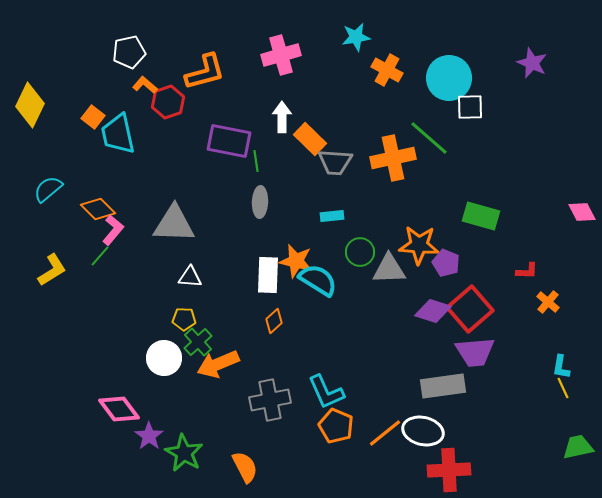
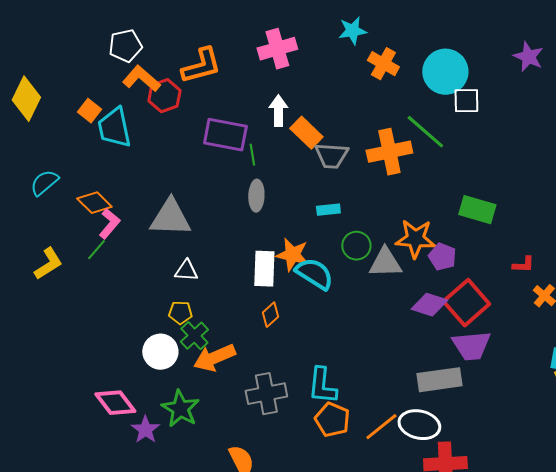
orange L-shape: (145, 85) -> (141, 79), size x1.5
cyan L-shape: (326, 392) -> (322, 386), turned 30
green star: (184, 453) -> (180, 409), moved

